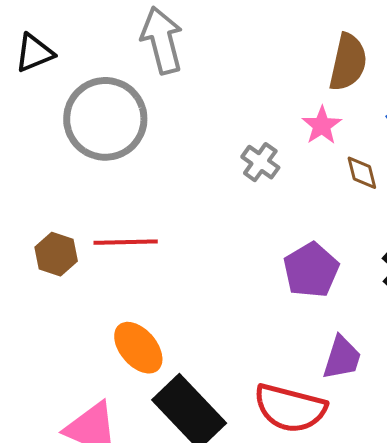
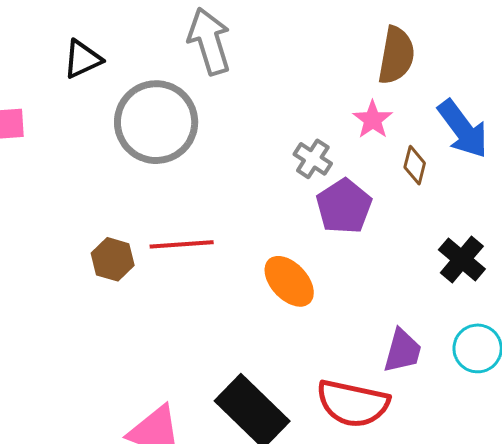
brown diamond: (362, 173) -> (415, 165), turned 30
purple pentagon: (311, 270) -> (344, 206), moved
orange ellipse: (138, 348) -> (289, 281), moved

